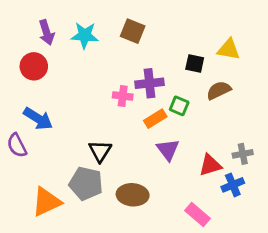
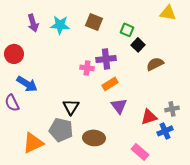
yellow triangle: (229, 49) -> (168, 13), moved
black square: (195, 64) -> (138, 45), turned 32
red circle: (34, 66) -> (14, 54), moved
green square: (179, 106) -> (127, 30), moved

